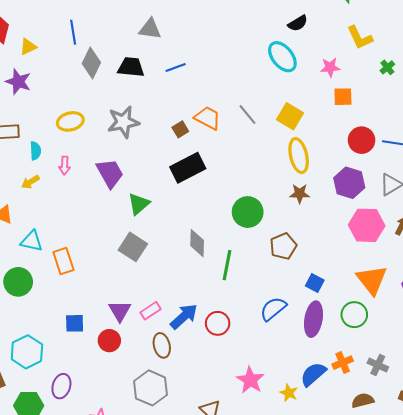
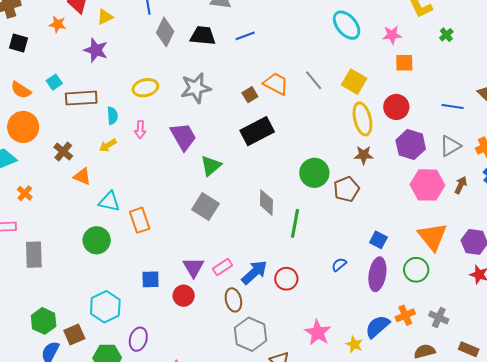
red circle: (362, 140) -> (396, 107), moved
brown pentagon: (283, 246) -> (346, 189), moved
blue semicircle: (273, 309) -> (339, 265), size x0.6
gray hexagon: (151, 388) -> (250, 334), moved

